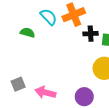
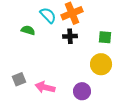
black cross: (91, 34) -> (70, 36), moved

